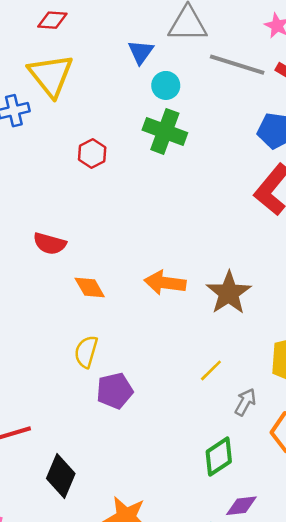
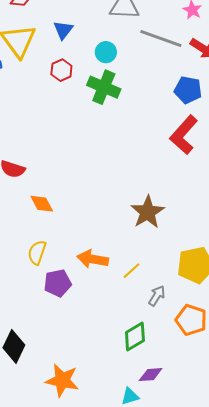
blue triangle: (141, 52) -> (63, 30), moved
red hexagon: (92, 153) -> (61, 70), moved
orange arrow: (165, 283) -> (93, 259), moved

